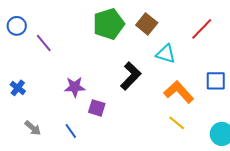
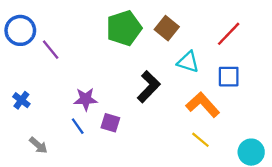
blue circle: (17, 26) -> (20, 30), size x1.4
blue square: (216, 81) -> (229, 77), moved
blue line: (71, 131) -> (78, 126), moved

